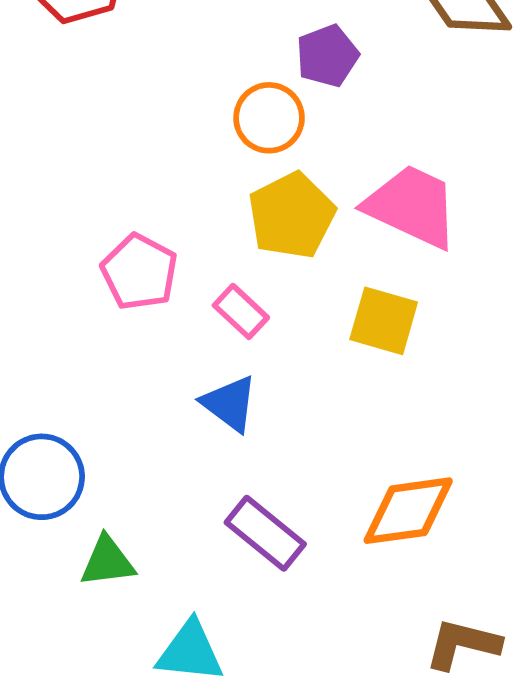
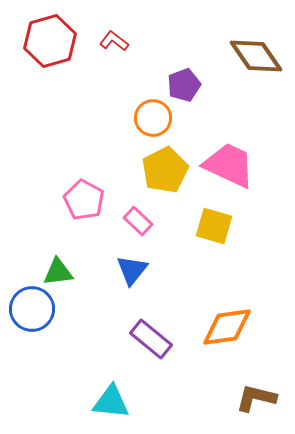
blue triangle: (230, 404) -> (132, 270), turned 32
green triangle: (107, 561) -> (58, 272), moved

